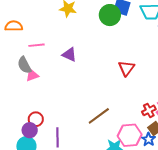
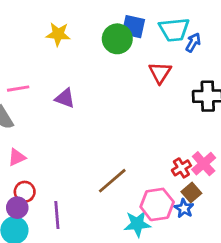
red triangle: (126, 68) -> (160, 73), moved
pink triangle: (32, 75) -> (17, 157), moved

